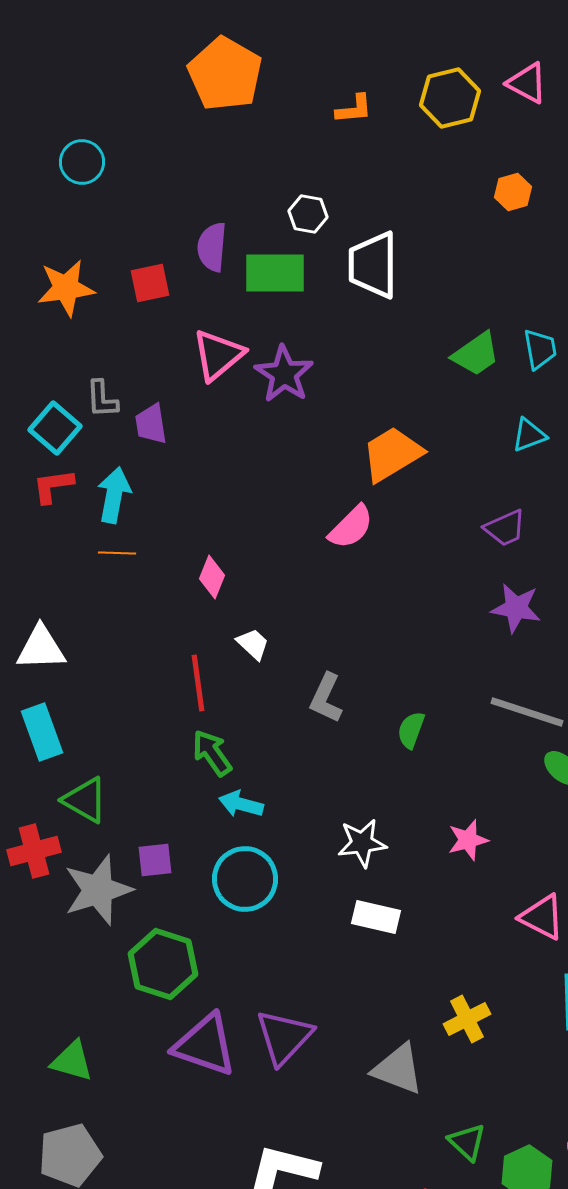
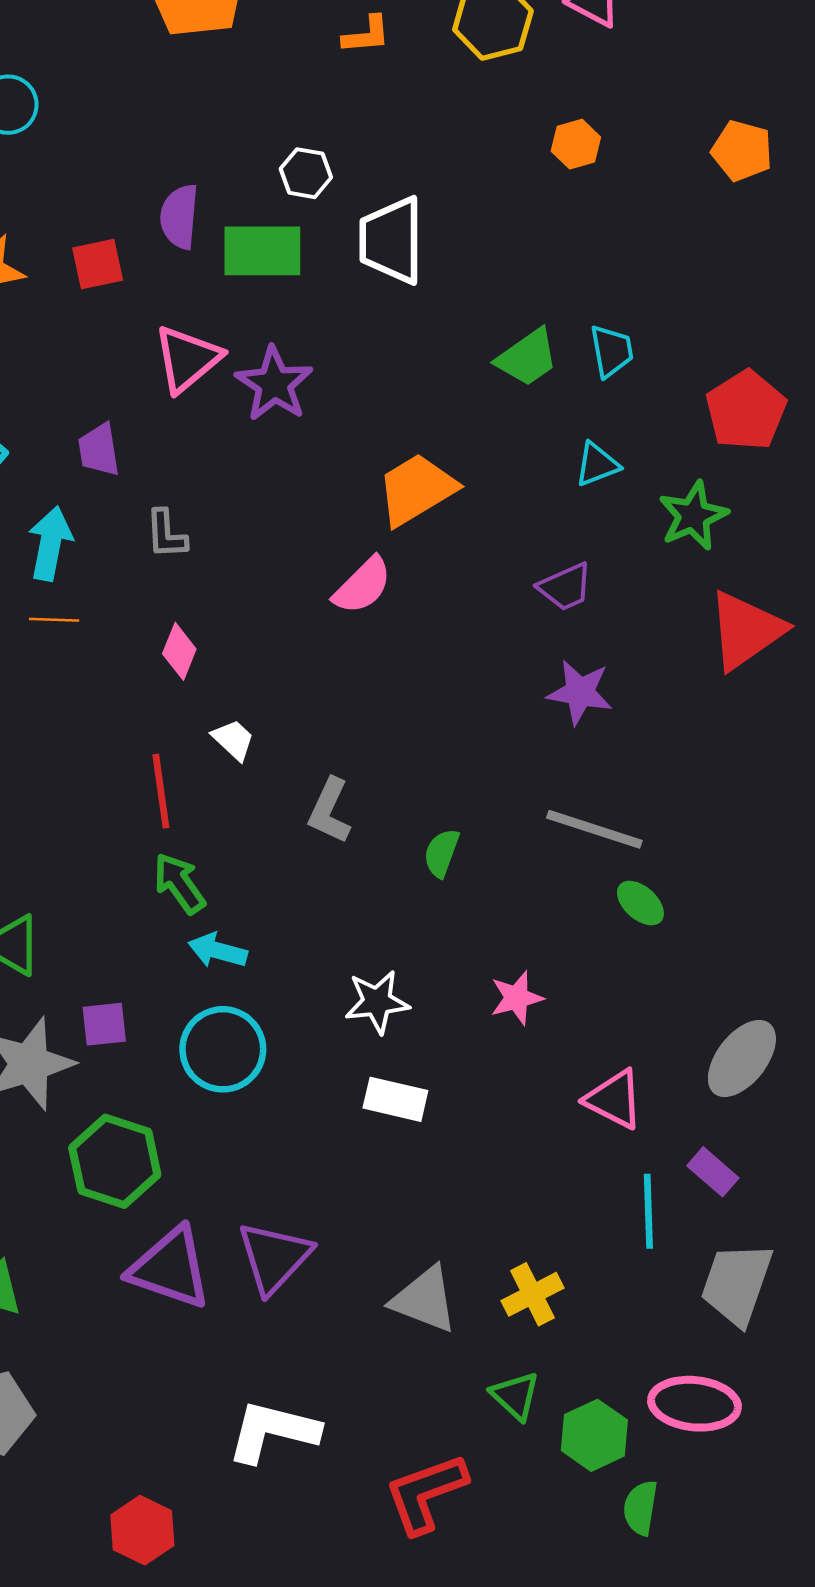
gray L-shape: (102, 399) -> (166, 534), moved
yellow cross: (467, 1019) -> (532, 1294), moved

